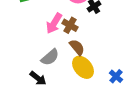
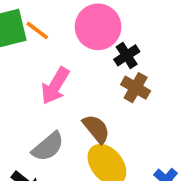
brown cross: (70, 25) -> (136, 88), moved

